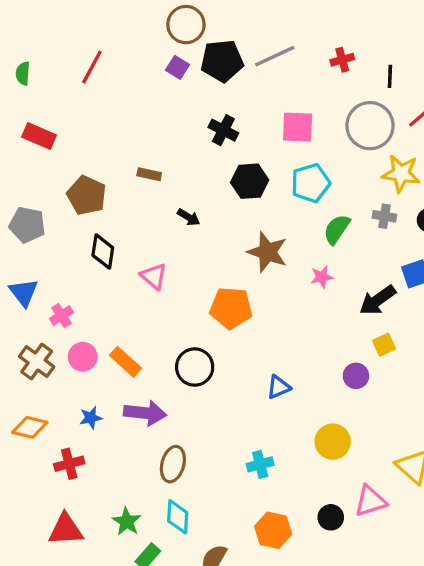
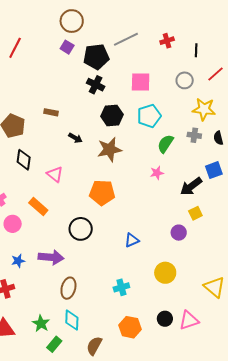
black pentagon: (222, 61) -> (96, 57), moved
gray circle: (370, 126) -> (185, 80), size x0.6
brown star: (267, 252) -> (110, 149), moved, turned -30
orange rectangle: (126, 362) -> (38, 206), moved
pink triangle: (370, 501) -> (189, 320), moved

